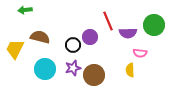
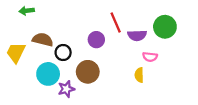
black circle: (73, 45) -> (63, 52), moved
purple star: (73, 68) -> (66, 89), moved
brown circle: (94, 75) -> (88, 72), moved

